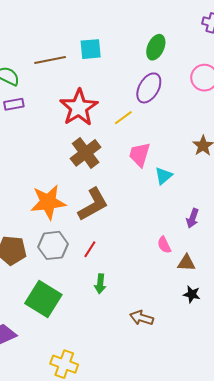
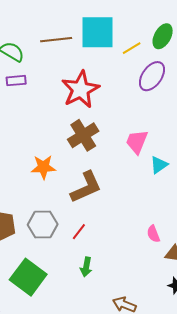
cyan square: (91, 49) -> (97, 32), size x1.6
yellow line: (123, 118) -> (132, 48), moved
orange star: (48, 202) -> (43, 167), moved, size x0.7

